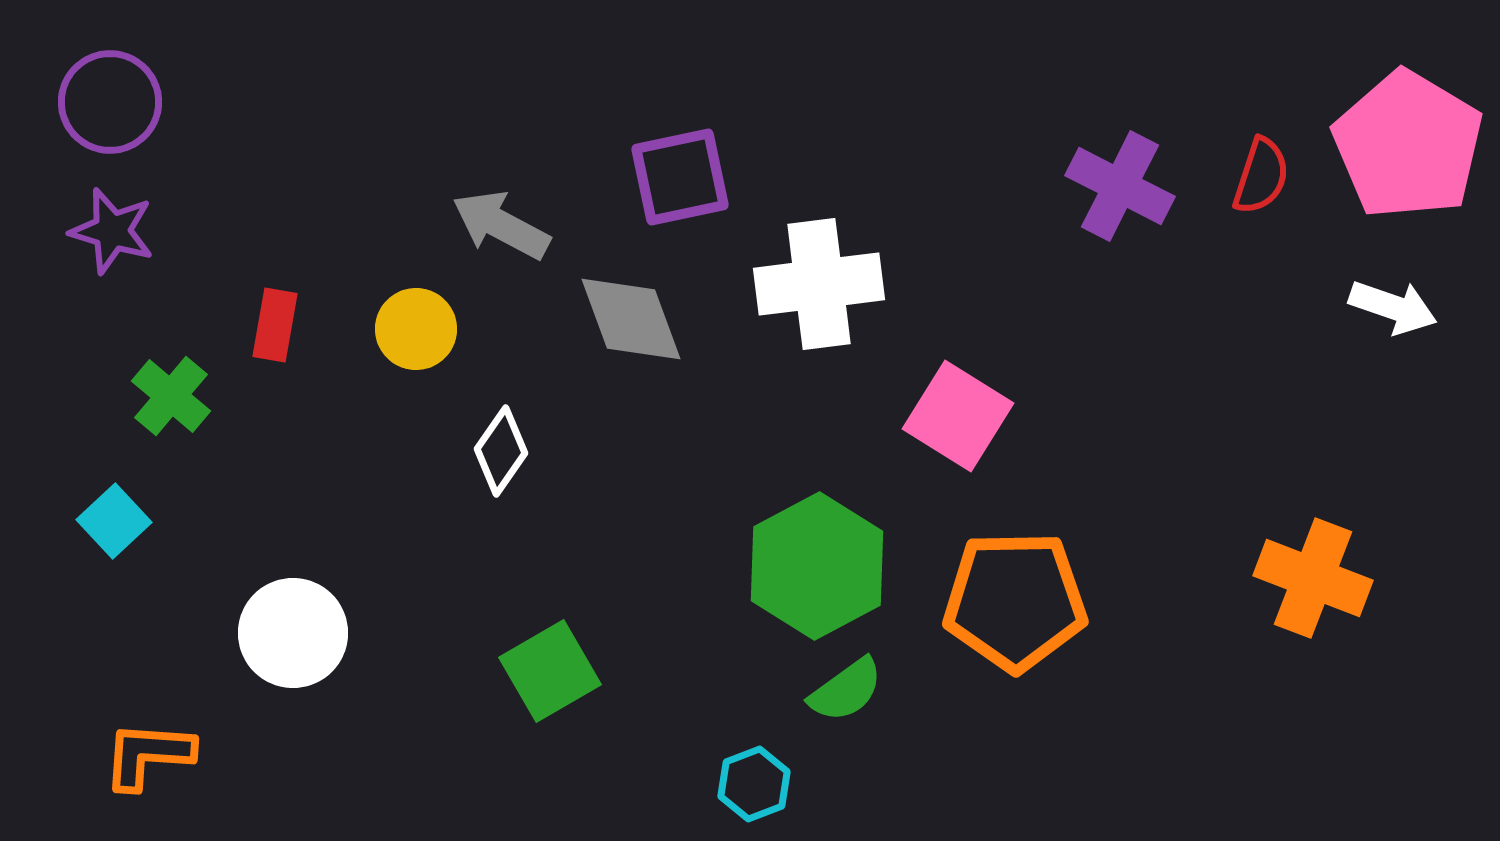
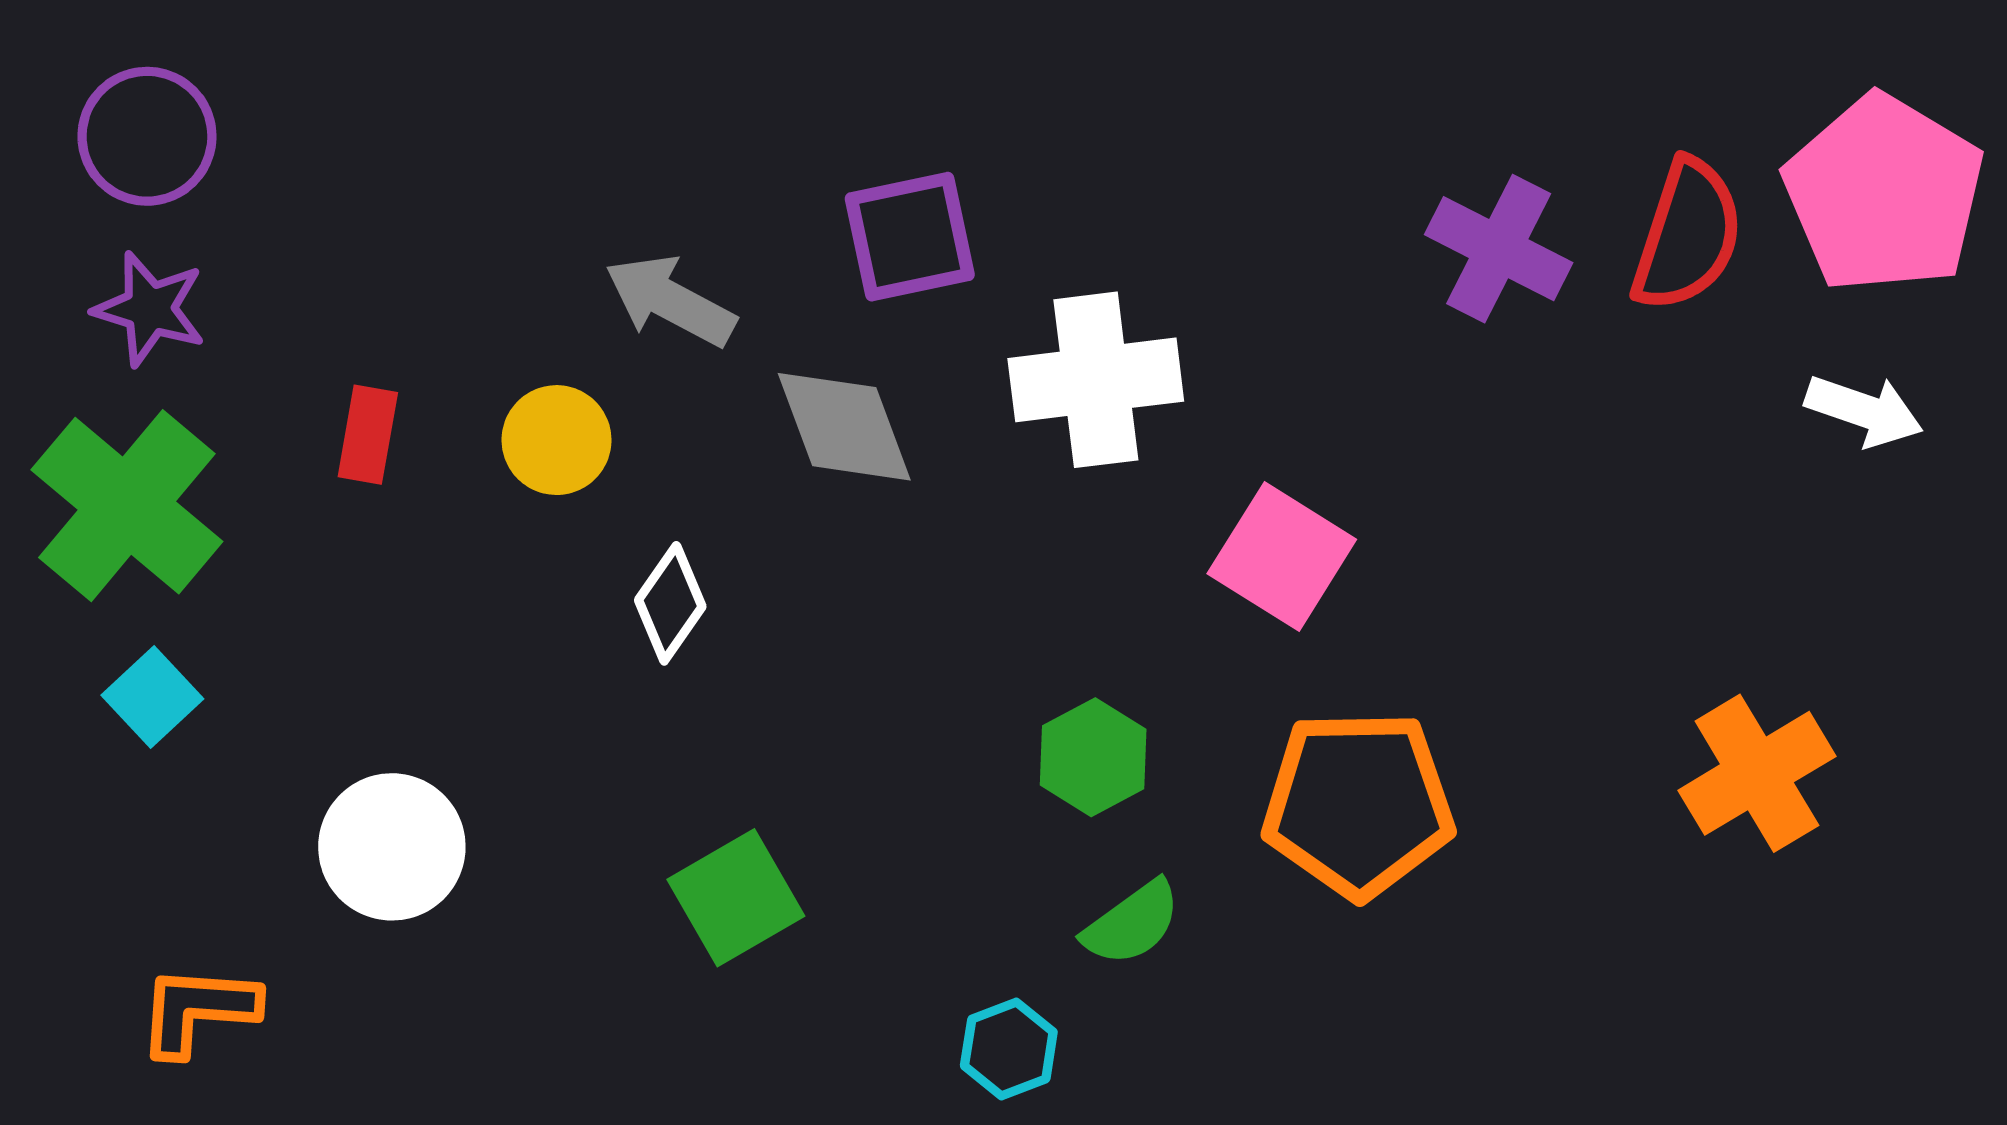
red semicircle: (1261, 176) -> (1687, 235), size x1.5
green cross: (171, 396) -> (127, 506), moved, size x1.8
green hexagon: (817, 566) -> (1093, 757), size x0.6
orange cross: (1313, 578) -> (1757, 773), turned 38

